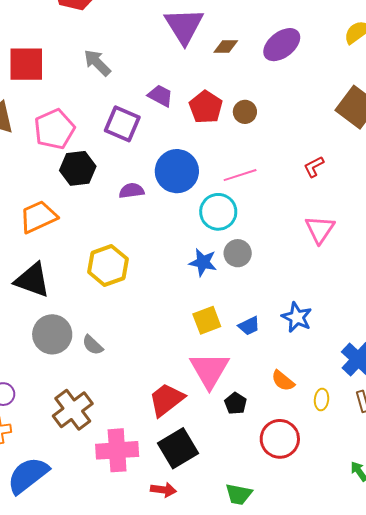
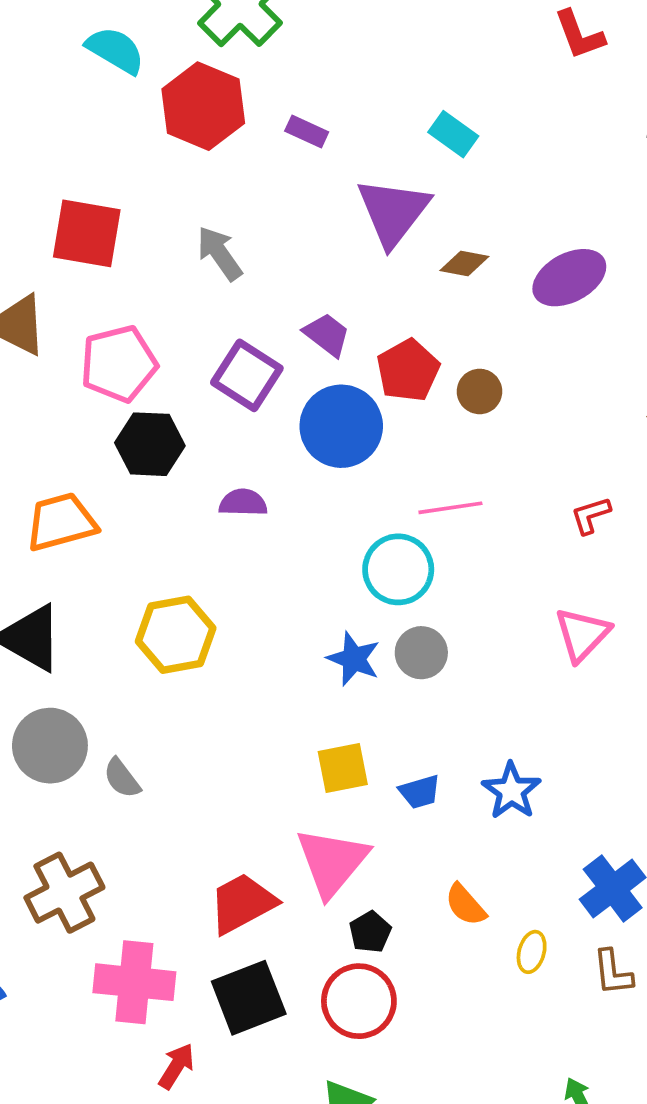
blue circle: (177, 171) -> (341, 426), moved
red circle: (280, 439) -> (359, 1001), moved
red arrow: (163, 490) -> (176, 1066), moved, turned -75

